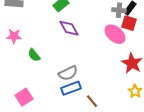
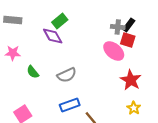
purple diamond: (69, 28) -> (53, 36), moved
gray semicircle: (68, 73) -> (67, 75), moved

